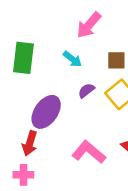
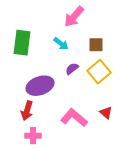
purple ellipse: (46, 112) -> (40, 86), turned 36
pink cross: (23, 175) -> (33, 136), moved

